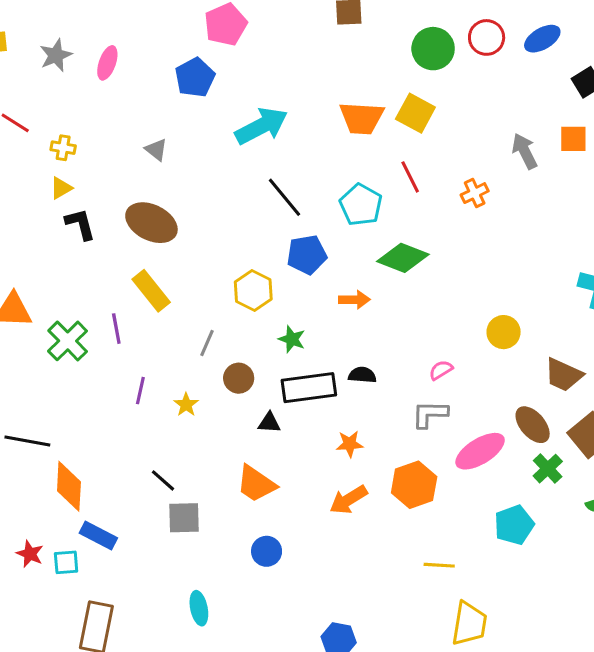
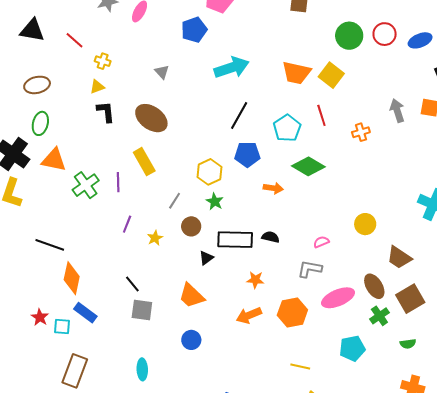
black line: (285, 197) -> (239, 115), turned 60
green star: (292, 339) -> (215, 202), moved
black triangle: (269, 423) -> (206, 258), turned -49

